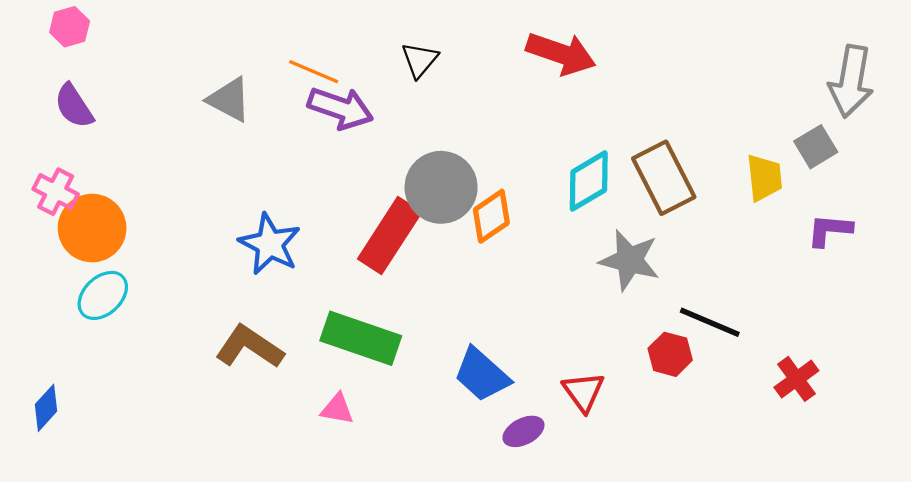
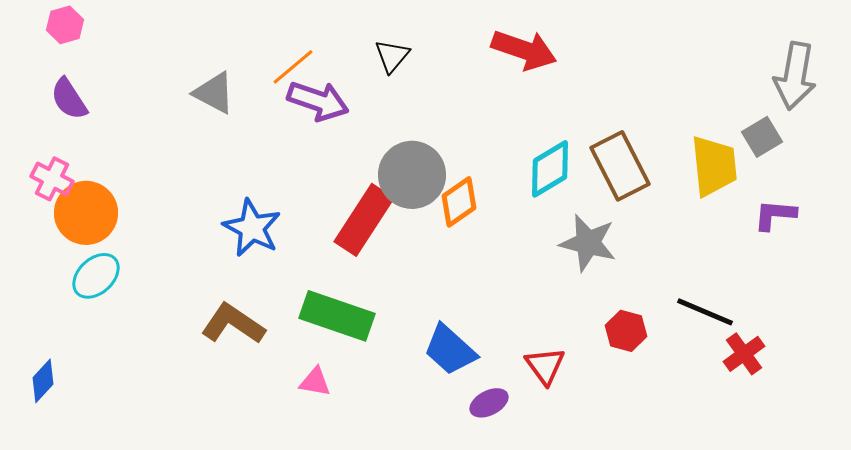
orange line: (314, 72) -> (293, 67), turned -63
yellow trapezoid: (764, 178) -> (714, 166), size x1.4
black line: (710, 322) -> (705, 312), moved

